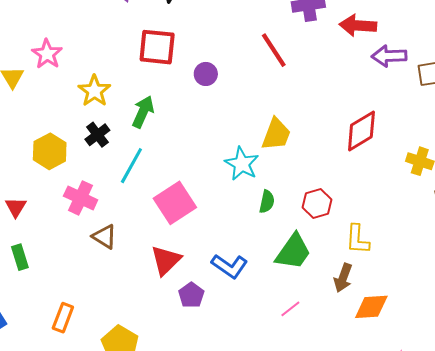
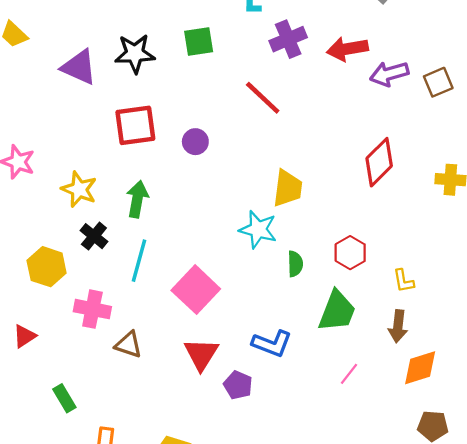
red triangle: (16, 207) -> (24, 336), turned 40
yellow L-shape: (357, 239) -> (403, 281), size x0.7
green rectangle: (20, 257) -> (64, 398), moved
orange diamond: (371, 307) -> (420, 368), moved

